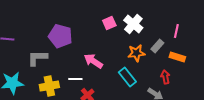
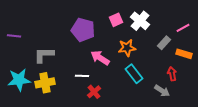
pink line: (176, 31) -> (183, 28), turned 48
purple pentagon: (60, 36) -> (83, 30), moved
orange star: (136, 53) -> (127, 48), moved
yellow cross: (49, 86) -> (45, 83), moved

